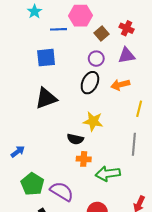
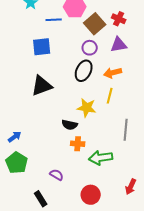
brown square: (101, 33) -> (95, 24), size x1.5
yellow line: (139, 109) -> (110, 96), moved
green pentagon: (32, 184) -> (17, 163), moved
purple semicircle: (62, 191) -> (57, 175), size x0.6

